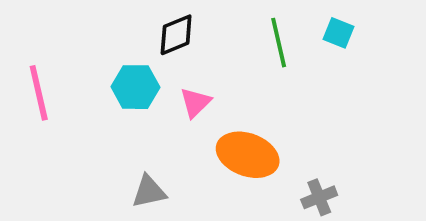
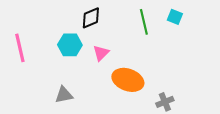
gray triangle: (149, 192) -> (64, 95), moved

